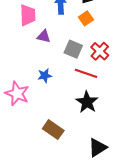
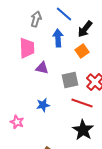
gray square: (73, 49) -> (70, 80), turned -36
pink star: (17, 94) -> (17, 122), size x0.6

